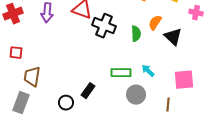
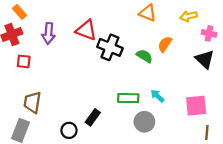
green semicircle: (136, 34) -> (144, 56), turned -56
black triangle: (173, 37) -> (205, 59), moved
red square: (16, 53) -> (24, 61), moved
brown line: (168, 105) -> (207, 133), moved

